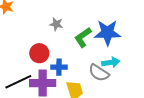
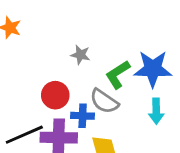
cyan arrow: (111, 62) -> (156, 111), turned 96
gray semicircle: (99, 73) -> (104, 101), moved

